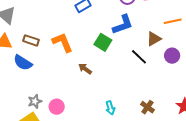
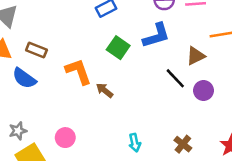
orange L-shape: (63, 42) -> (78, 71), moved
green square: (103, 42) -> (118, 48), moved
purple circle: (172, 56) -> (203, 90), moved
gray star: (35, 101) -> (18, 131), moved

